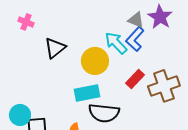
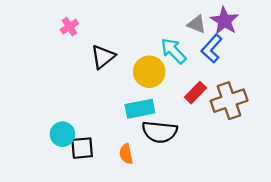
pink cross: (26, 22) -> (69, 27), turned 35
blue L-shape: (135, 39) -> (212, 49), moved

